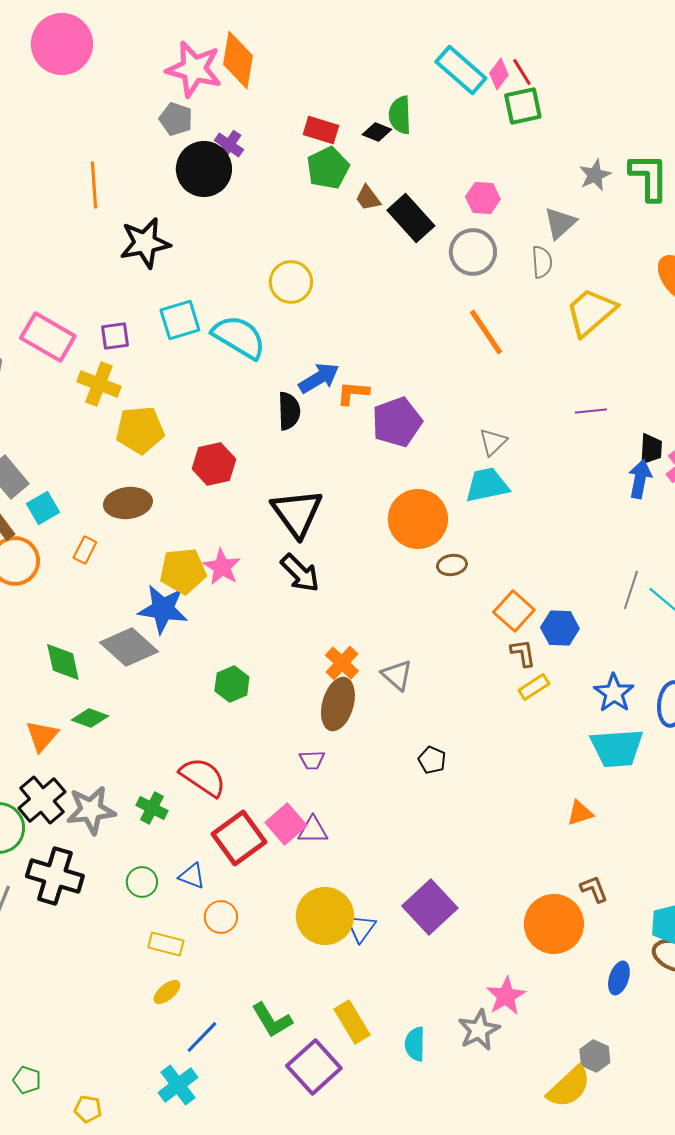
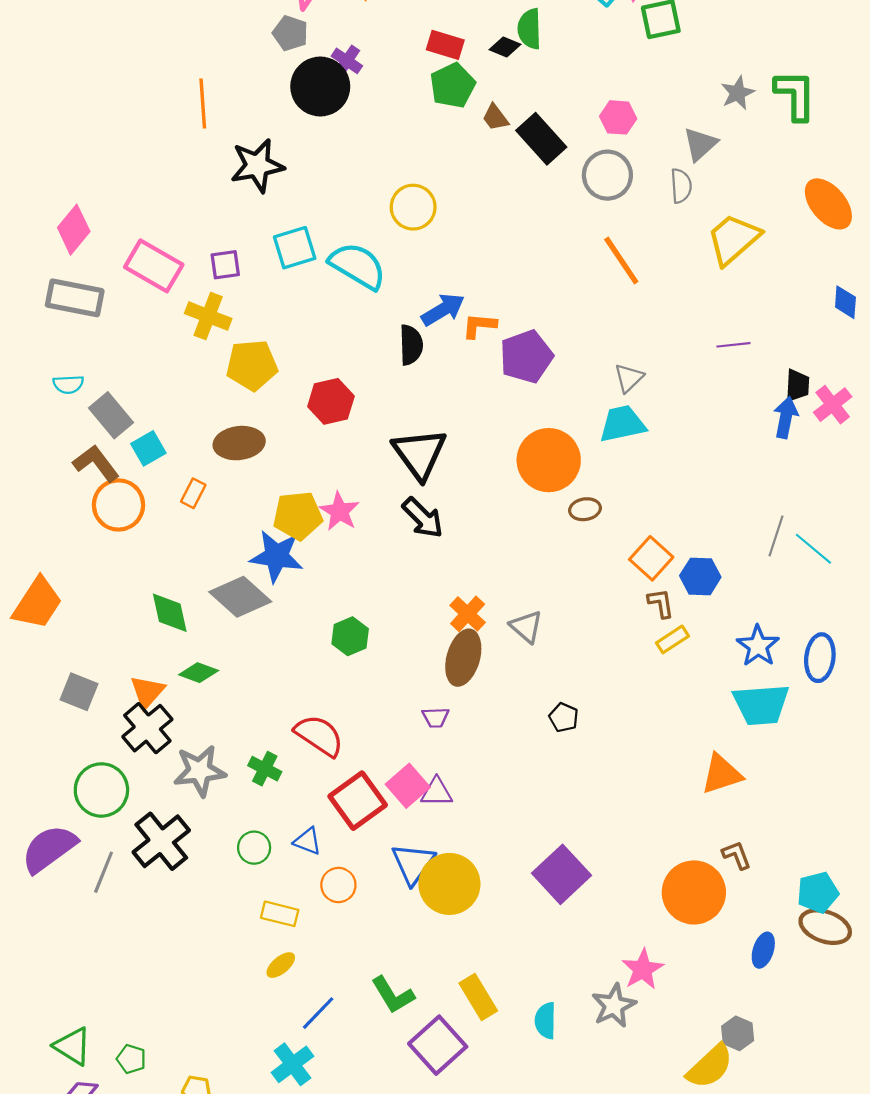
black cross: (42, 800) -> (147, 728), moved
orange triangle: (580, 813) -> (722, 774), size x1.5
black cross: (55, 876) -> (161, 841), turned 34
blue triangle: (361, 928) -> (413, 864), moved, size x1.4

